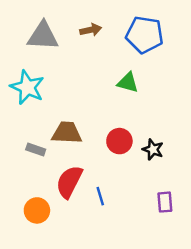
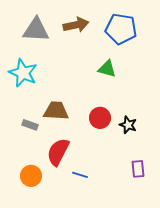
brown arrow: (91, 30) -> (76, 25), size x1.4
blue line: (100, 196) -> (80, 175), moved, turned -56

